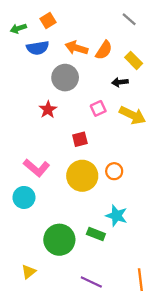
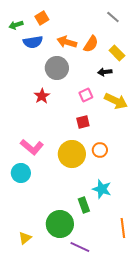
red square: (80, 139) -> (83, 122), moved
green rectangle: (96, 234) -> (84, 205), turned 49
green circle: (59, 240) -> (60, 224), moved
orange line: (140, 280) -> (123, 228), moved

